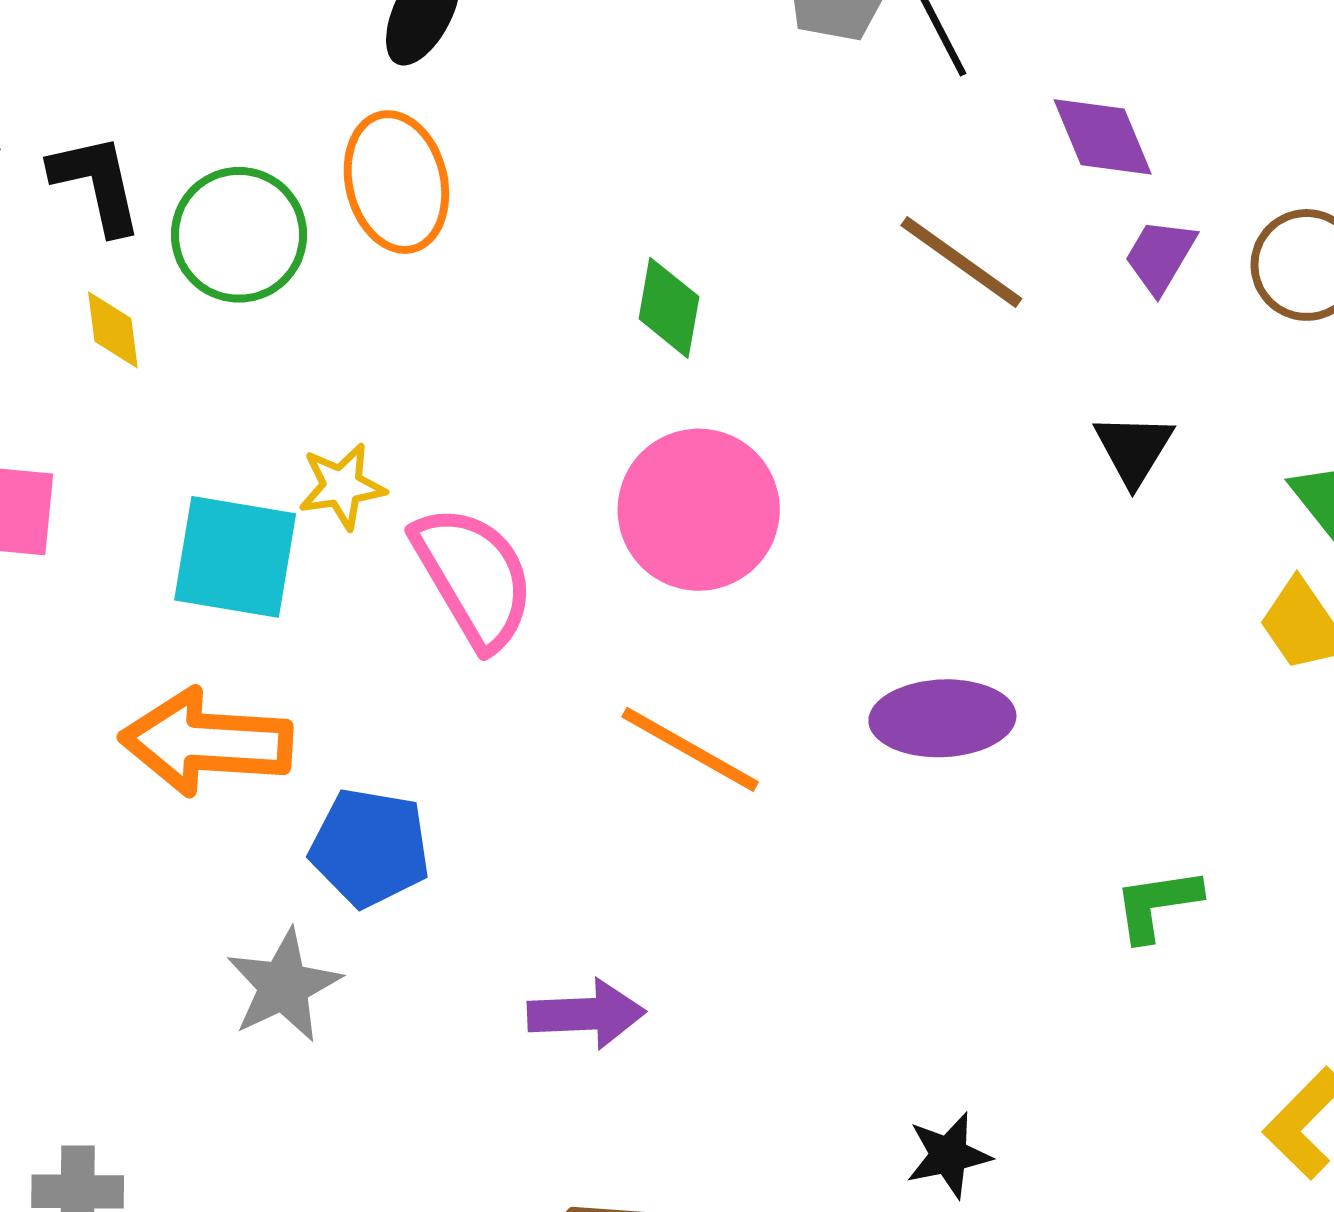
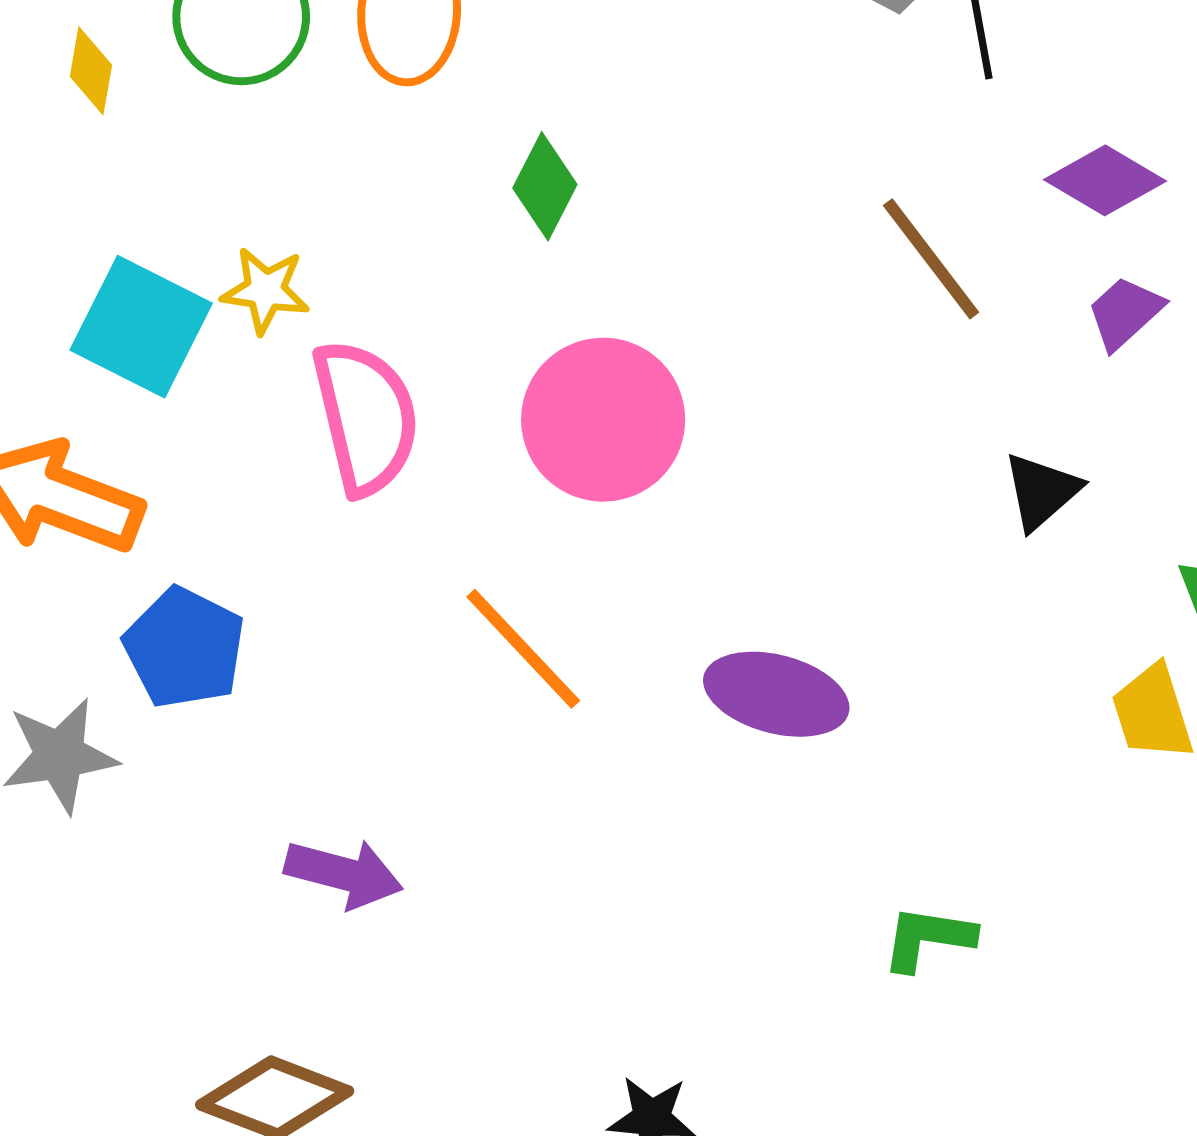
purple diamond: (1103, 137) -> (1105, 180), turned -54
green diamond: (669, 308) -> (545, 186), moved

